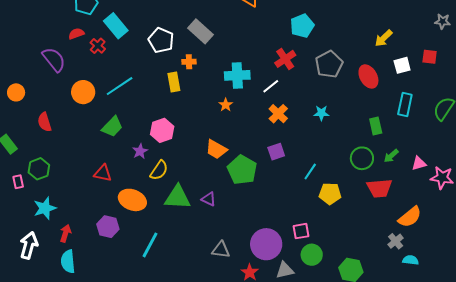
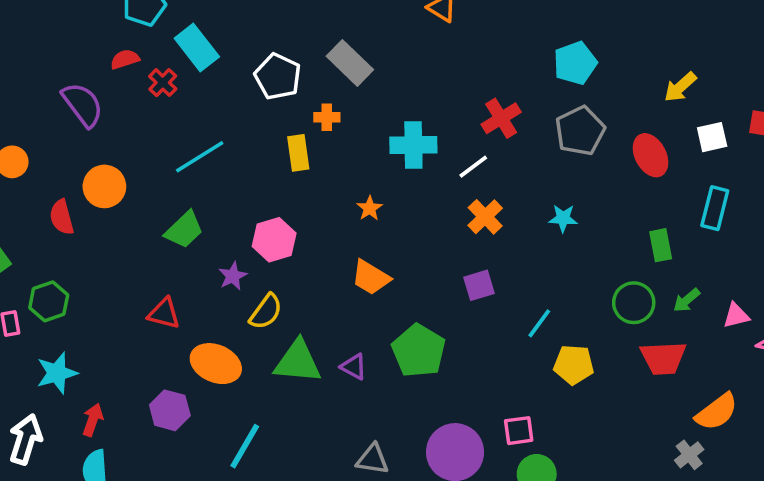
cyan pentagon: (302, 26) -> (575, 63), moved
orange circle: (83, 92) -> (104, 186), moved
orange star: (226, 105) -> (370, 208), moved
green pentagon: (242, 170) -> (419, 351), moved

